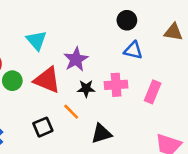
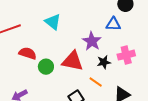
cyan triangle: (36, 40) -> (53, 22), moved
blue triangle: (133, 50) -> (113, 24), moved

